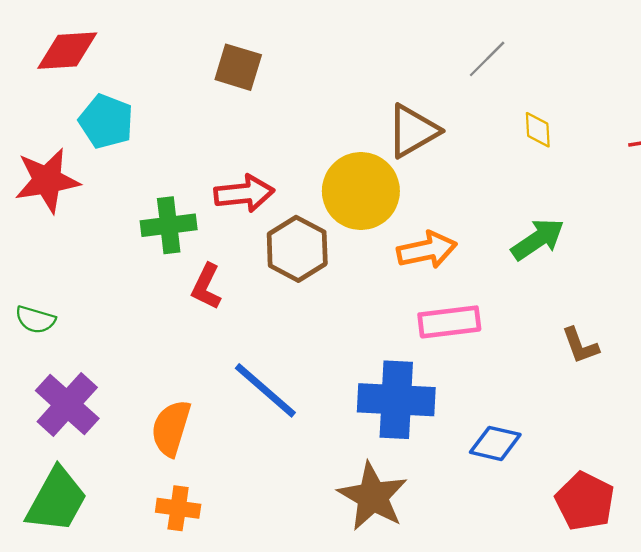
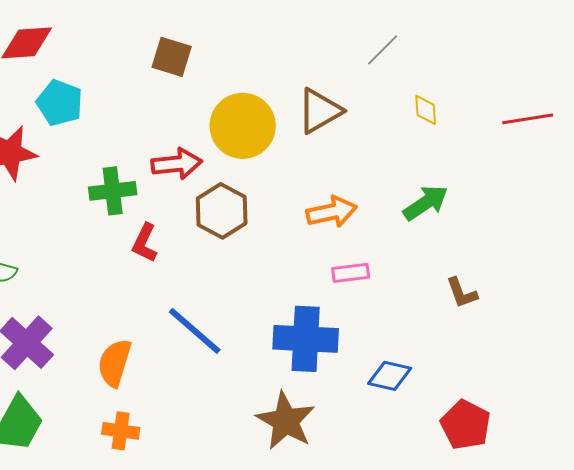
yellow circle: (361, 191) -> (243, 126), moved
pink rectangle: (449, 322) -> (351, 273), size x0.7

